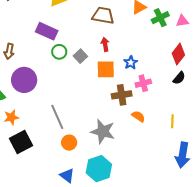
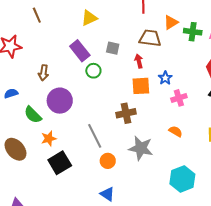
brown trapezoid: (103, 15) -> (150, 38), moved
green cross: (160, 18) -> (193, 32), turned 36
purple rectangle: (47, 31) -> (80, 51), turned 30
gray square: (80, 56) -> (113, 48), moved, turned -32
brown cross: (122, 95) -> (126, 113), moved
cyan hexagon: (99, 169) -> (182, 179), moved

